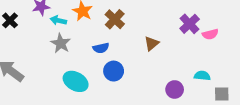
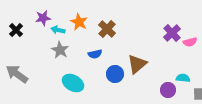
brown triangle: (152, 43) -> (137, 64), moved, size x1.5
blue circle: (114, 71) -> (115, 74), moved
purple circle: (175, 89) -> (168, 90), moved

